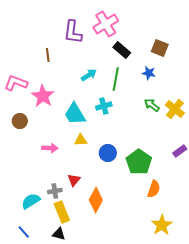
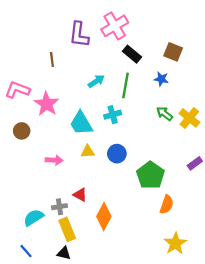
blue circle: (108, 153) -> (117, 154), moved
red triangle: (74, 180) -> (80, 195), turned -40

